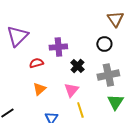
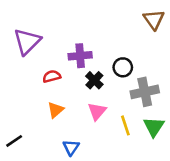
black circle: (104, 44) -> (123, 67), moved
black cross: (77, 66) -> (94, 80), moved
yellow line: (80, 110) -> (125, 125), moved

